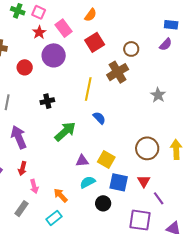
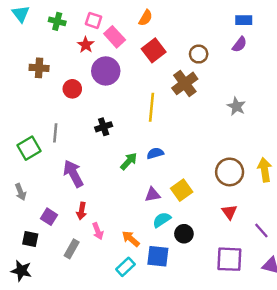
pink square: (39, 12) -> (94, 20), moved
blue semicircle: (99, 118) -> (155, 153), moved, turned -56
green arrow: (65, 131) -> (129, 161), size x0.7
yellow square: (106, 159) -> (182, 190), turned 30
blue square: (119, 182) -> (158, 256), moved
purple line: (159, 198) -> (261, 230), moved
black circle: (103, 203) -> (184, 234), moved
gray rectangle: (22, 209) -> (72, 249), moved

